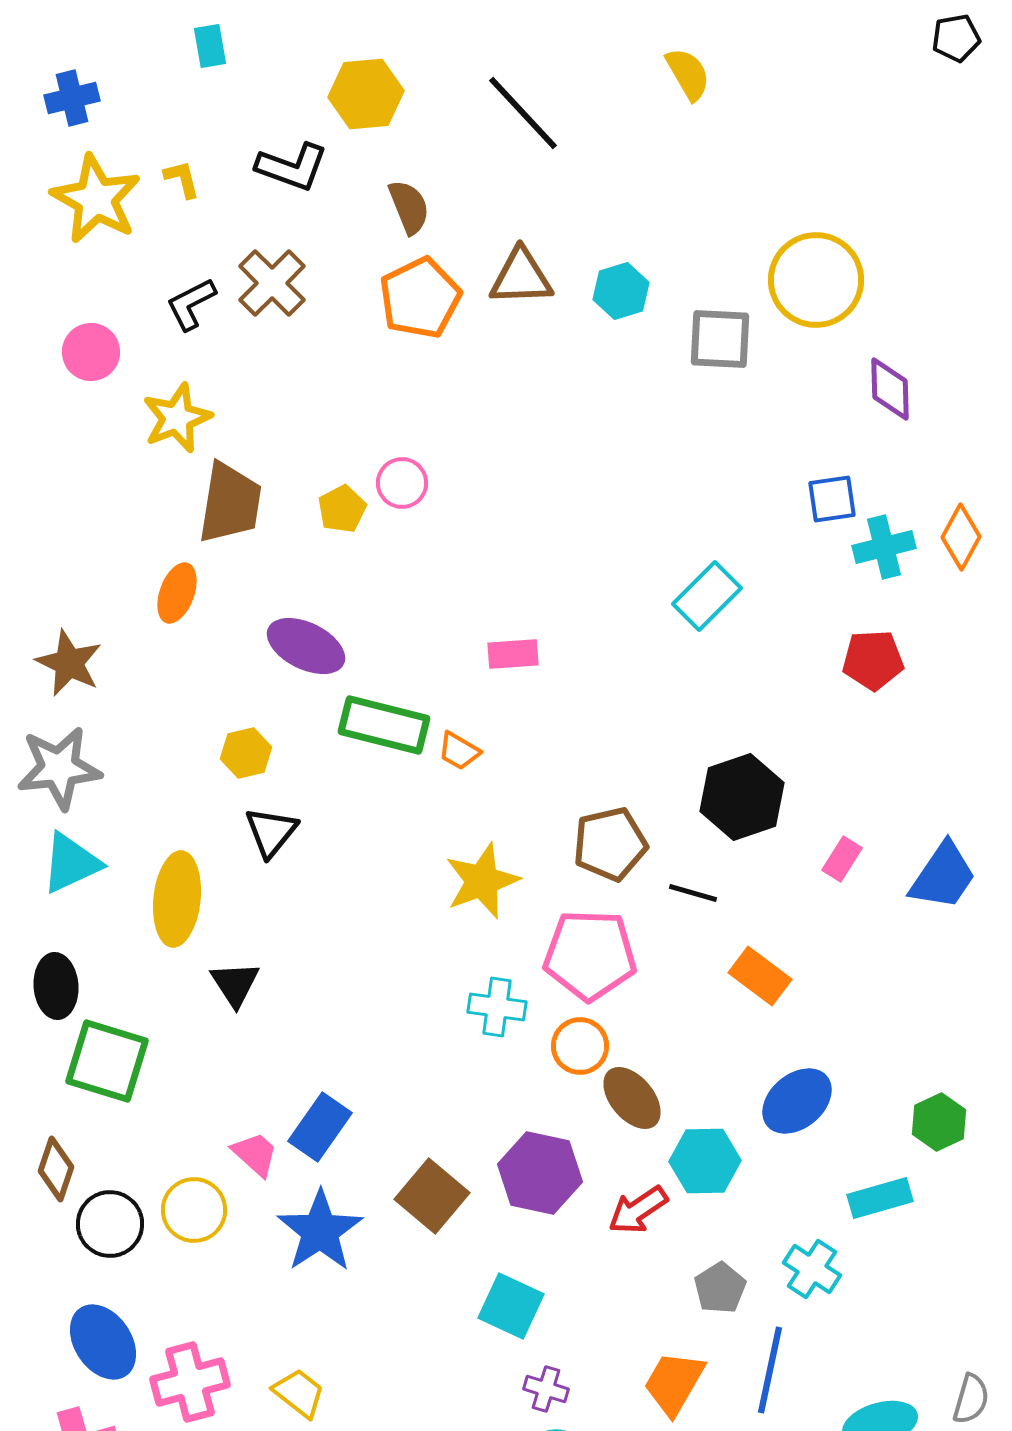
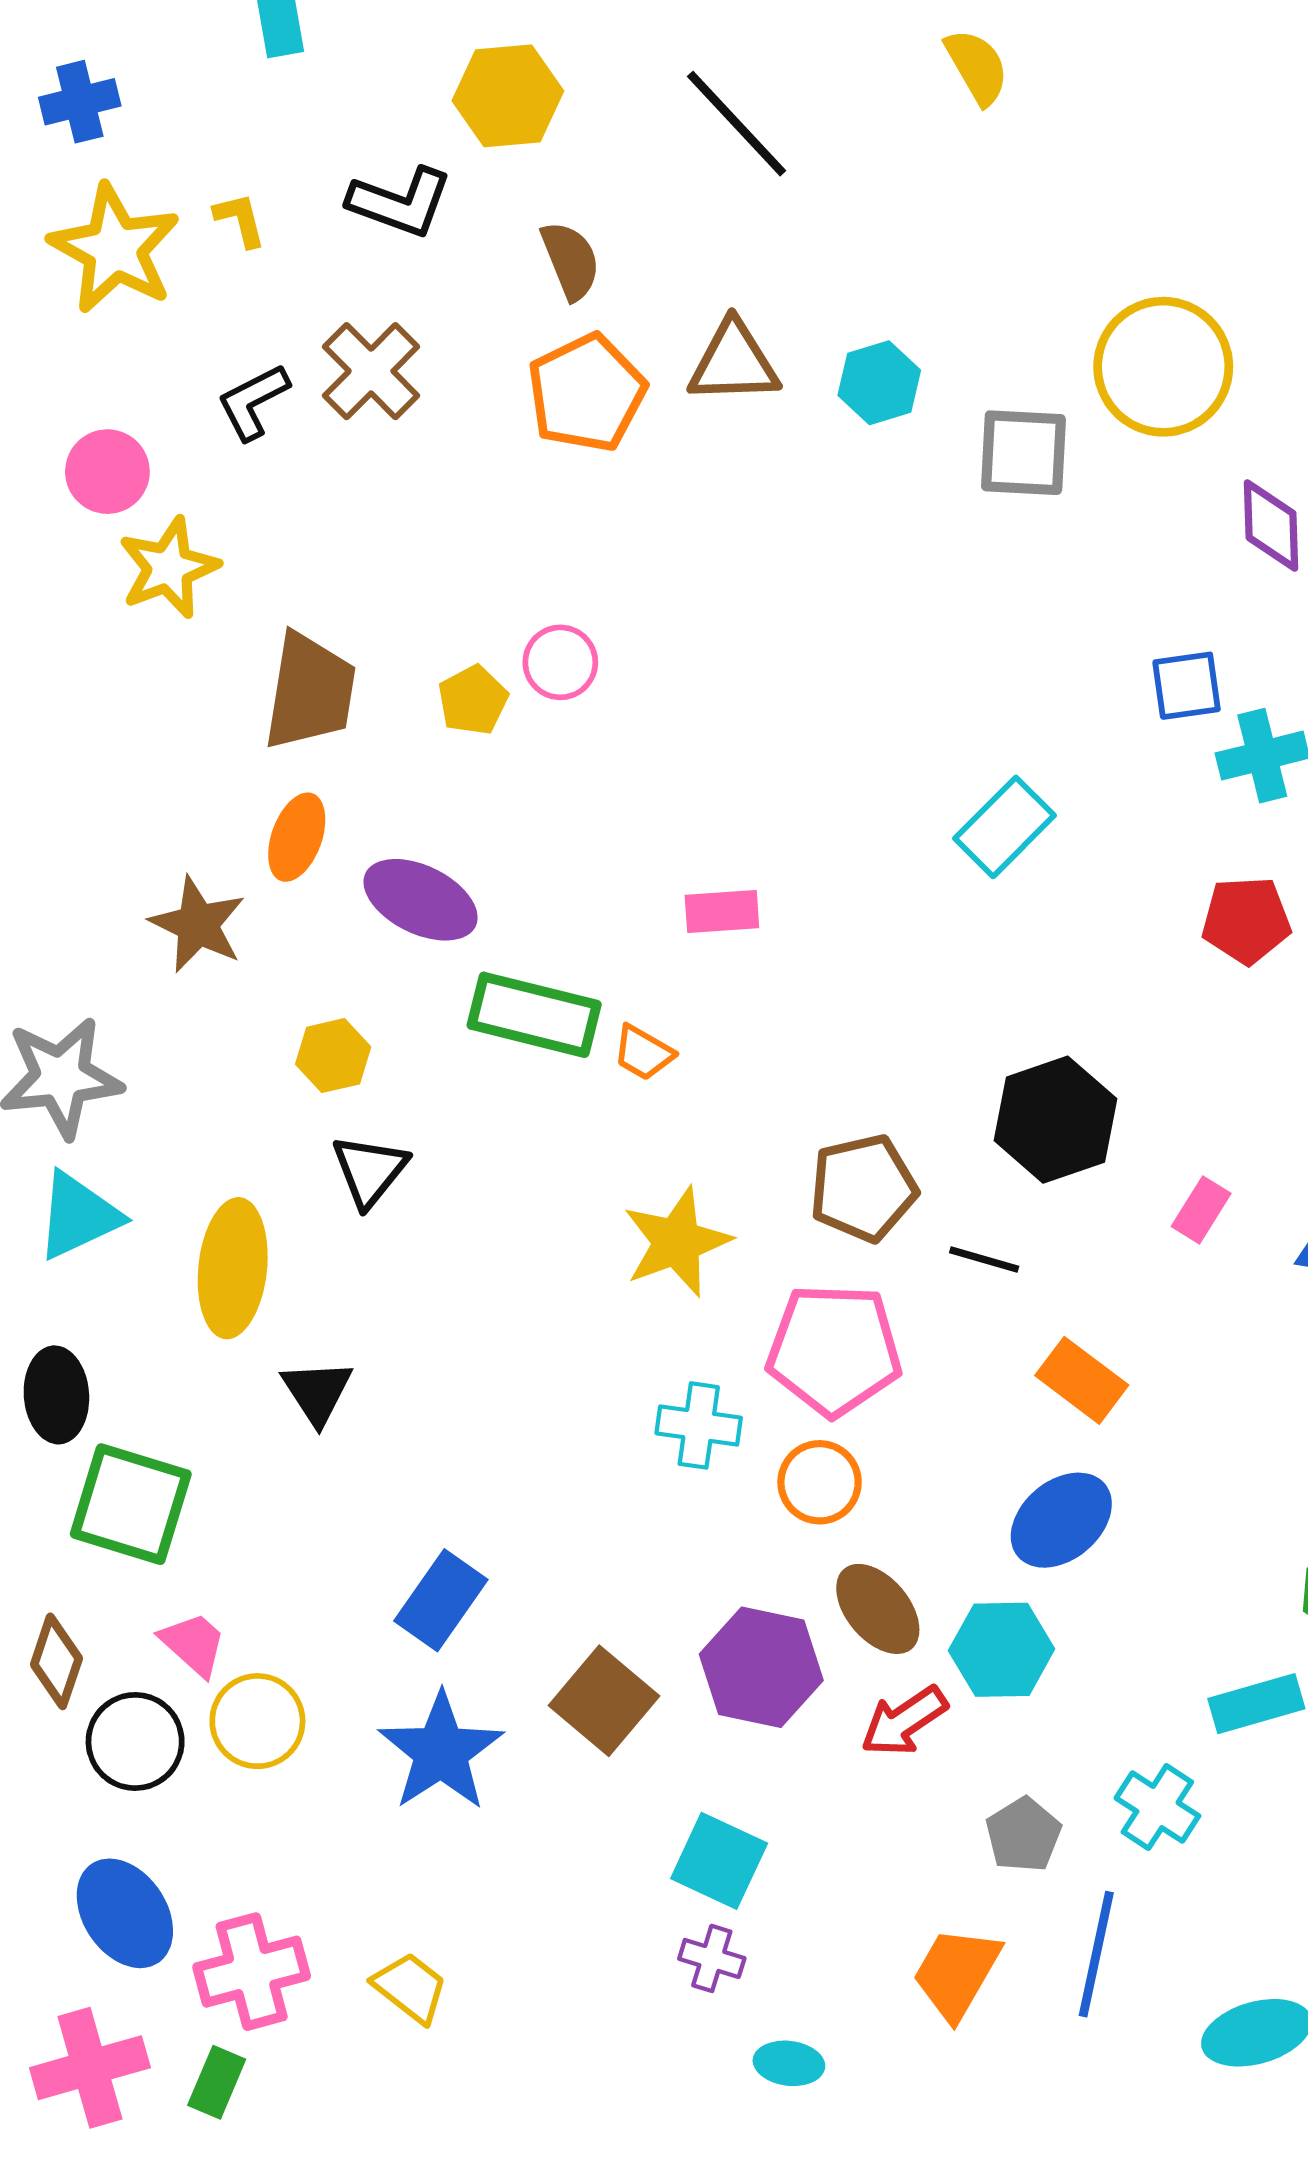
yellow star: (177, 418) -> (169, 568), moved
orange ellipse: (177, 593) -> (297, 837), moved
brown star: (69, 663) -> (198, 925), moved
brown ellipse: (632, 1098) -> (878, 1609), moved
blue ellipse: (797, 1101) -> (1061, 1520), moved
pink trapezoid: (255, 1154) -> (193, 1644), moved
purple cross: (546, 1389) -> (712, 1958), moved

